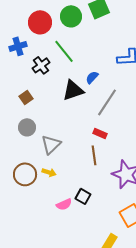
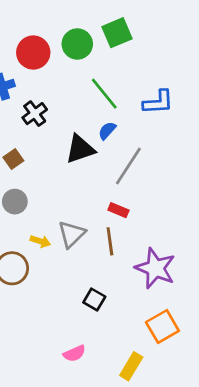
green line: (64, 51) -> (104, 94), moved
gray triangle: (51, 144) -> (72, 234), moved
yellow arrow: (49, 172) -> (40, 241), moved
pink semicircle: (64, 204) -> (74, 353), moved

